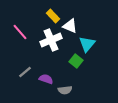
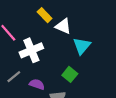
white cross: (51, 40) -> (31, 50), moved
green square: (76, 61) -> (70, 74), moved

